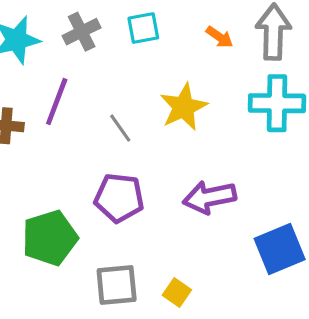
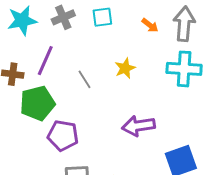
yellow star: (184, 107) -> (125, 68), size x0.7
purple pentagon: (119, 198) -> (63, 135), moved
green pentagon: (50, 238) -> (37, 103), moved

